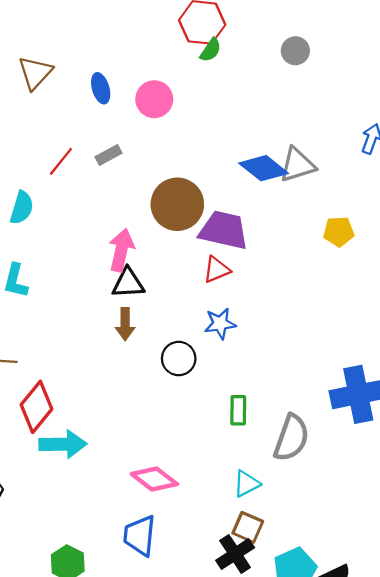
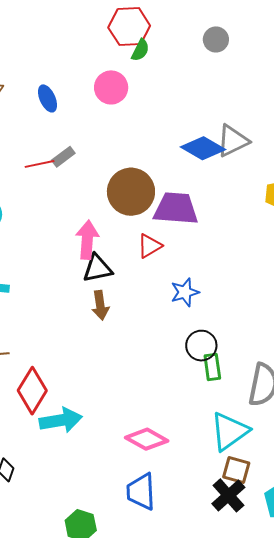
pink circle: (154, 99) -> (111, 87), moved
red line: (61, 161) -> (40, 164), moved, turned 48
red triangle: (217, 270) -> (150, 246), moved
black circle: (179, 359) -> (201, 346), moved
cyan triangle: (247, 484) -> (229, 431), size x1.6

